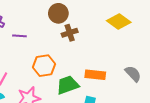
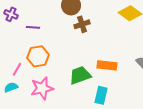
orange hexagon: (44, 66) -> (38, 56), moved

